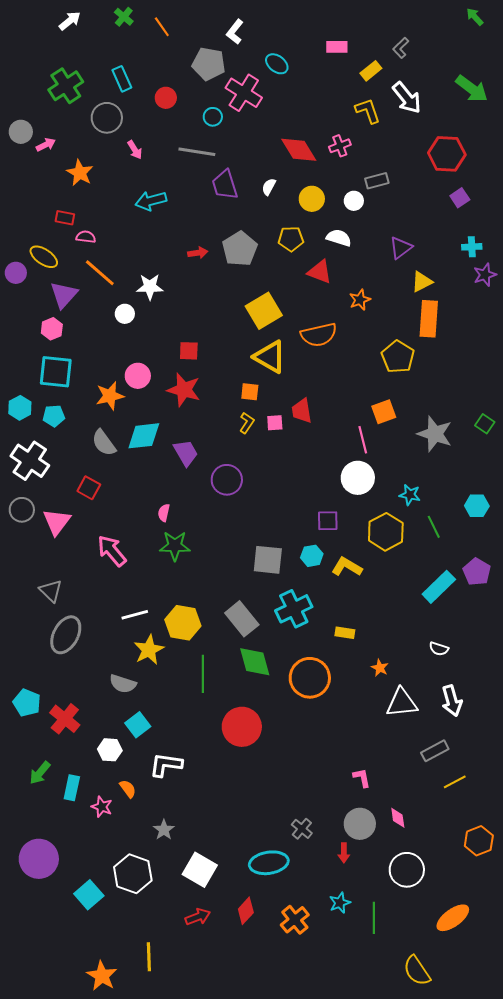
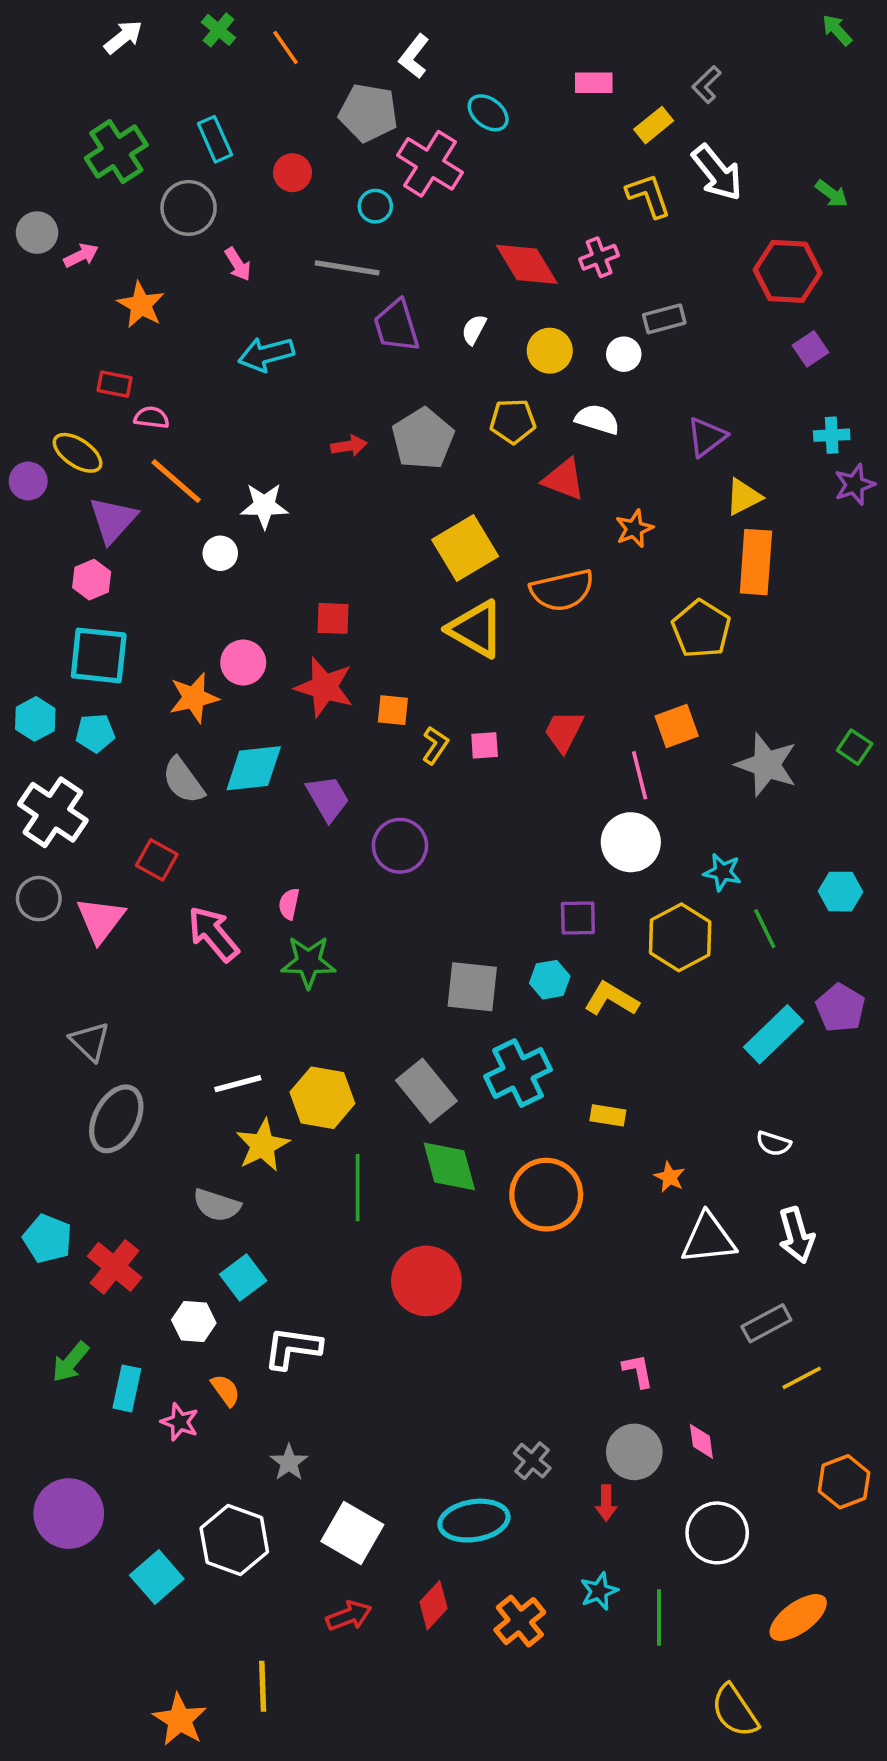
green arrow: (472, 89) -> (832, 194), moved, size x0.6
orange square: (250, 392) -> (393, 710), moved
red trapezoid: (302, 411) -> (564, 731), moved, turned 36
pink arrow: (112, 551) -> (213, 934), moved

